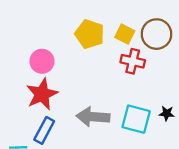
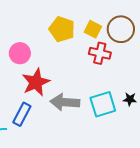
red star: (42, 94) -> (36, 82), moved
cyan square: (136, 119) -> (103, 104), turned -32

